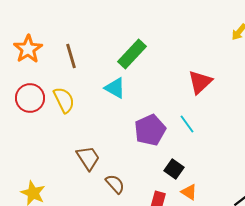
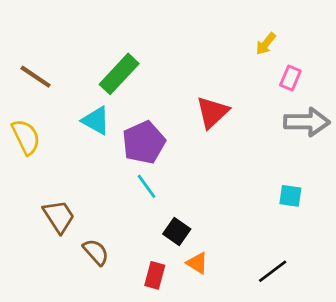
brown line: (71, 56) -> (36, 77), turned -40
cyan line: (187, 124) -> (147, 186), moved
purple pentagon: (150, 130) -> (144, 142), moved

